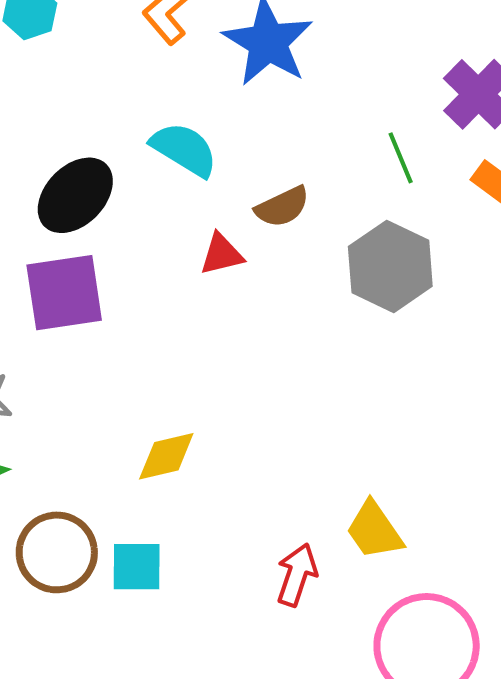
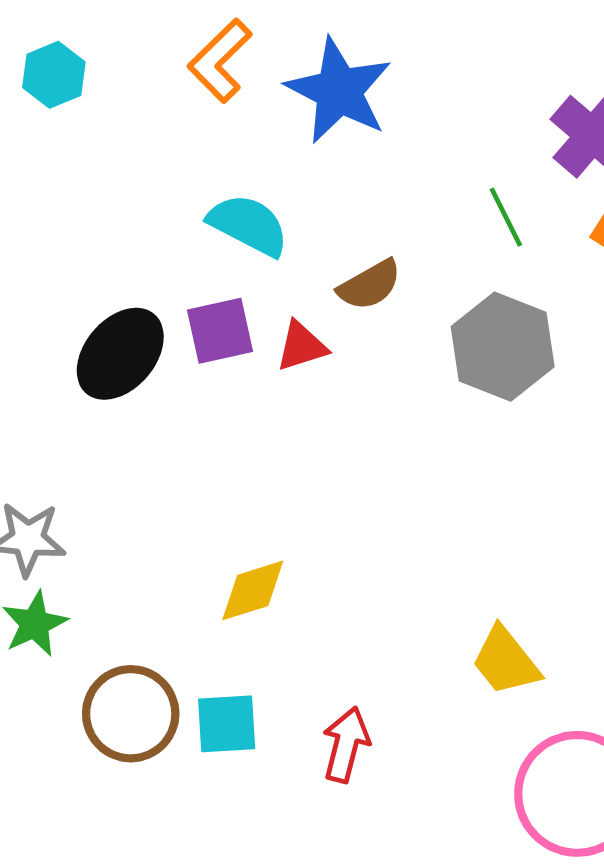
black ellipse: (75, 195) -> (120, 354), moved
purple square: (64, 293) -> (220, 331), moved, size x0.7
red arrow: (297, 575) -> (346, 745), moved

